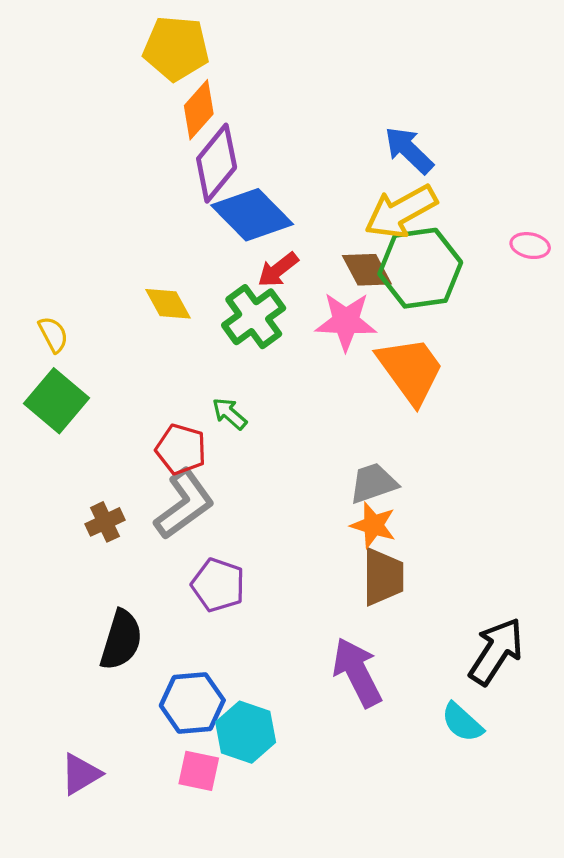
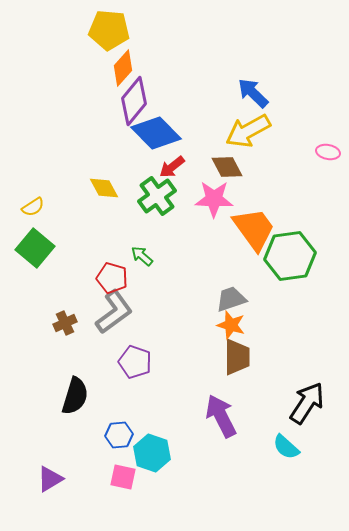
green hexagon: (420, 268) -> (290, 256), moved
yellow semicircle: (53, 334) -> (33, 207), turned 85
blue hexagon: (192, 703) -> (119, 435), size x0.7

